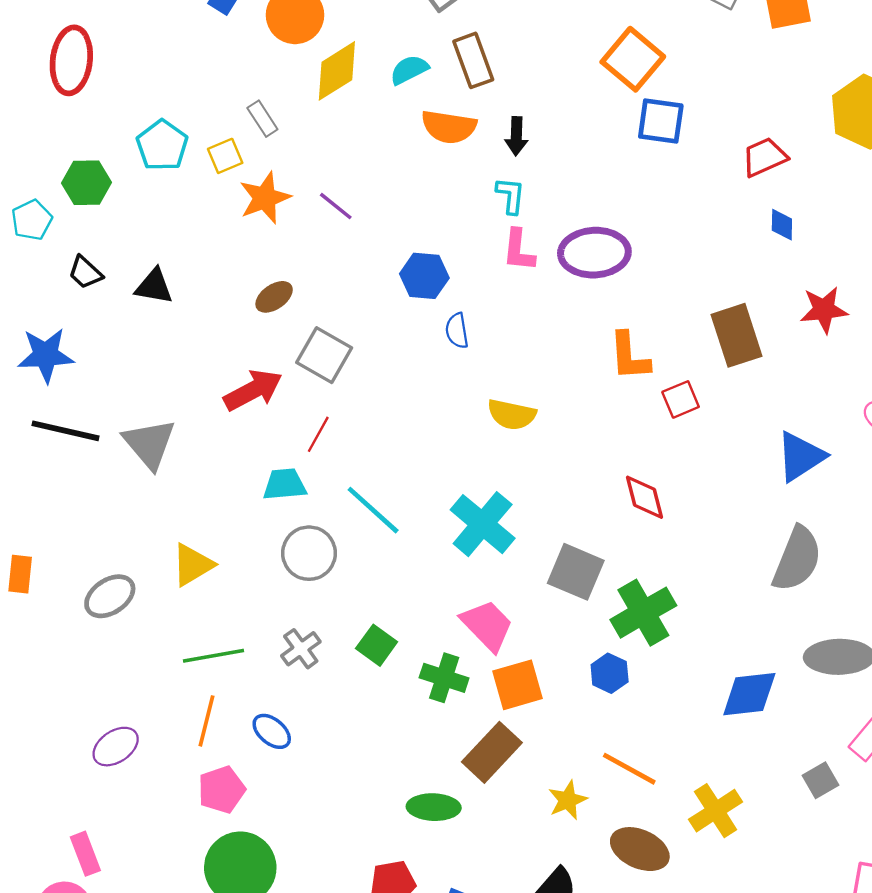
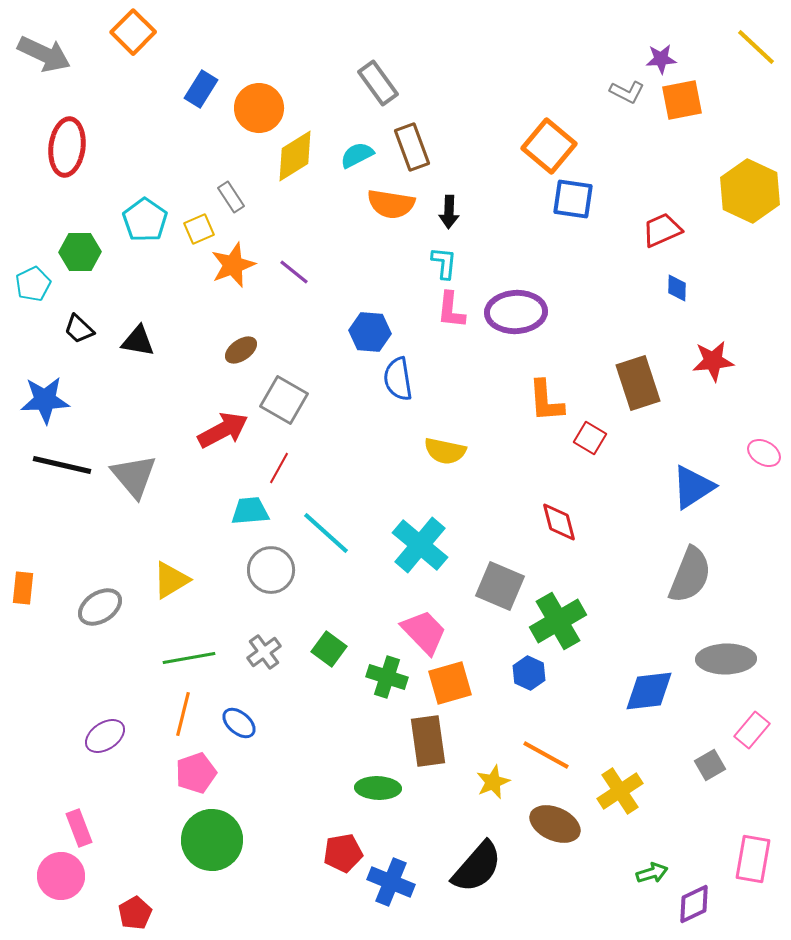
blue semicircle: (457, 331) -> (398, 379), size x1.4
red square: (681, 399) -> (590, 438), turned -36
brown rectangle: (492, 752) -> (428, 741), turned -51

